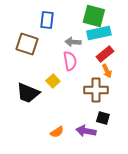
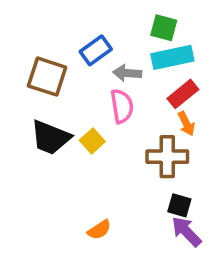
green square: (94, 16) -> (164, 28), size x0.7
blue rectangle: (47, 20) -> (96, 50), moved, turned 48
black trapezoid: (28, 93) -> (51, 137), moved
purple arrow: (86, 131) -> (186, 232), moved, turned 36

